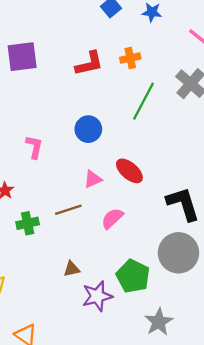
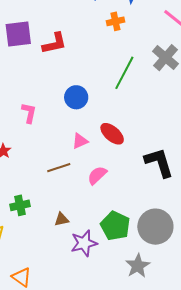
orange cross: (130, 58) -> (115, 21), moved
red L-shape: (89, 64) -> (54, 43), moved
green cross: (28, 223) -> (20, 205), moved
gray circle: (178, 253) -> (155, 227), moved

